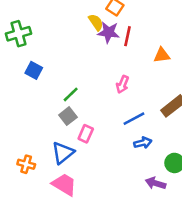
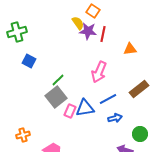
pink arrow: (123, 84) -> (99, 72), size x1.5
gray square: (68, 116) -> (56, 97), size x1.5
blue triangle: (63, 153) -> (85, 108), moved, turned 30
orange cross: (26, 164) -> (23, 135), turned -32

